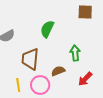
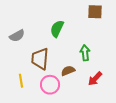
yellow line: (18, 85) -> (21, 81), moved

